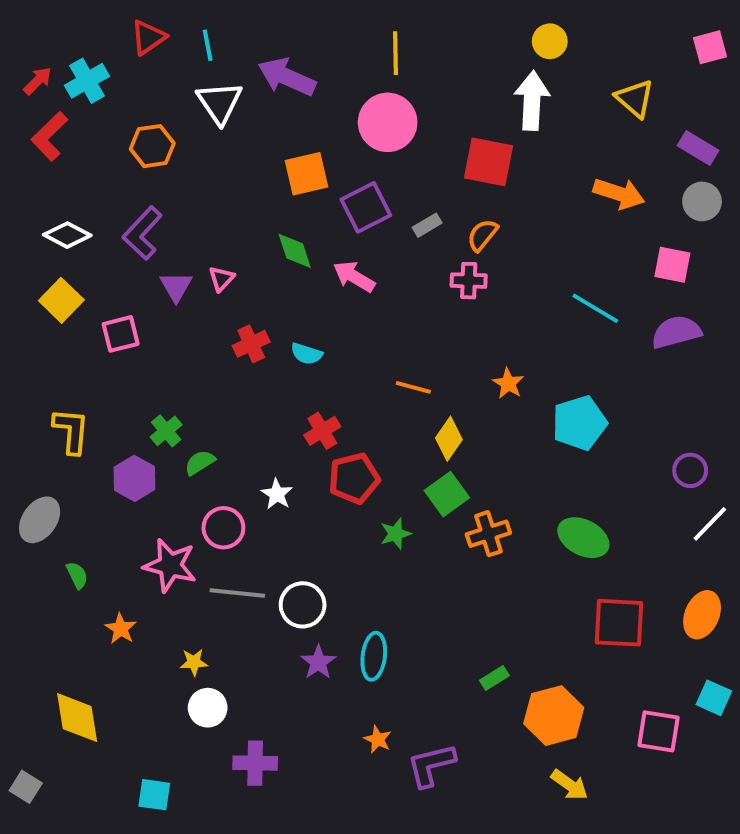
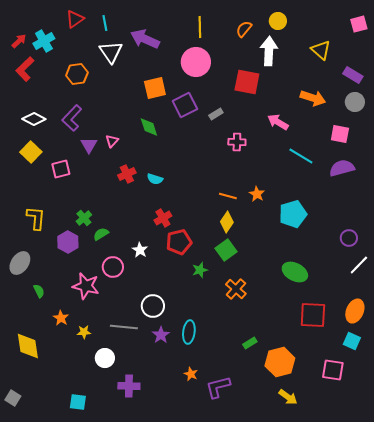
orange semicircle: (483, 235) -> (244, 29), moved
pink arrow: (354, 277) -> (278, 122), moved
orange line: (413, 387) -> (228, 196), moved
orange cross: (488, 534) -> (236, 289), moved, turned -30
gray line: (237, 593) -> (124, 327), moved
yellow star: (194, 662) -> (84, 332), moved
cyan square: (714, 698) -> (352, 341), moved
yellow diamond: (77, 718) -> (28, 346), moved

